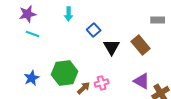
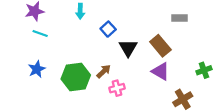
blue star: (32, 78) -> (37, 69), moved
purple triangle: (142, 81) -> (160, 71), moved
brown arrow: (84, 88) -> (104, 71), moved

